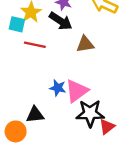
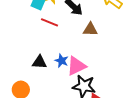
black triangle: (35, 115) -> (39, 62), moved

